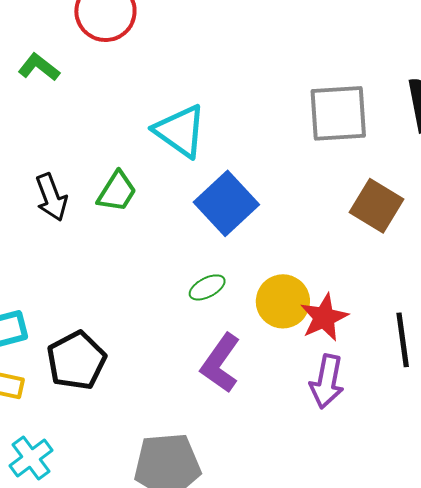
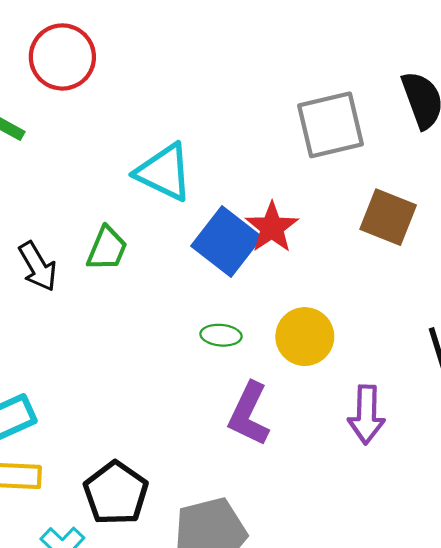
green ellipse: (207, 287) -> (221, 335), turned 42
red star: (324, 317) -> (272, 227), moved
black pentagon: (76, 361) -> (116, 493), moved

